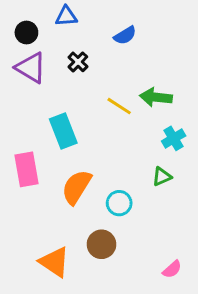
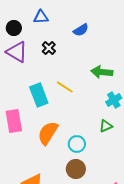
yellow line: (119, 106) -> (65, 87), moved
brown circle: (101, 244) -> (76, 169), moved

